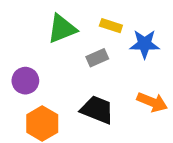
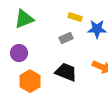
green triangle: (62, 29) -> (24, 19), moved

